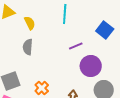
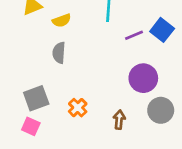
yellow semicircle: (30, 23) -> (62, 21), turned 96
purple line: (76, 46) -> (134, 35), moved

